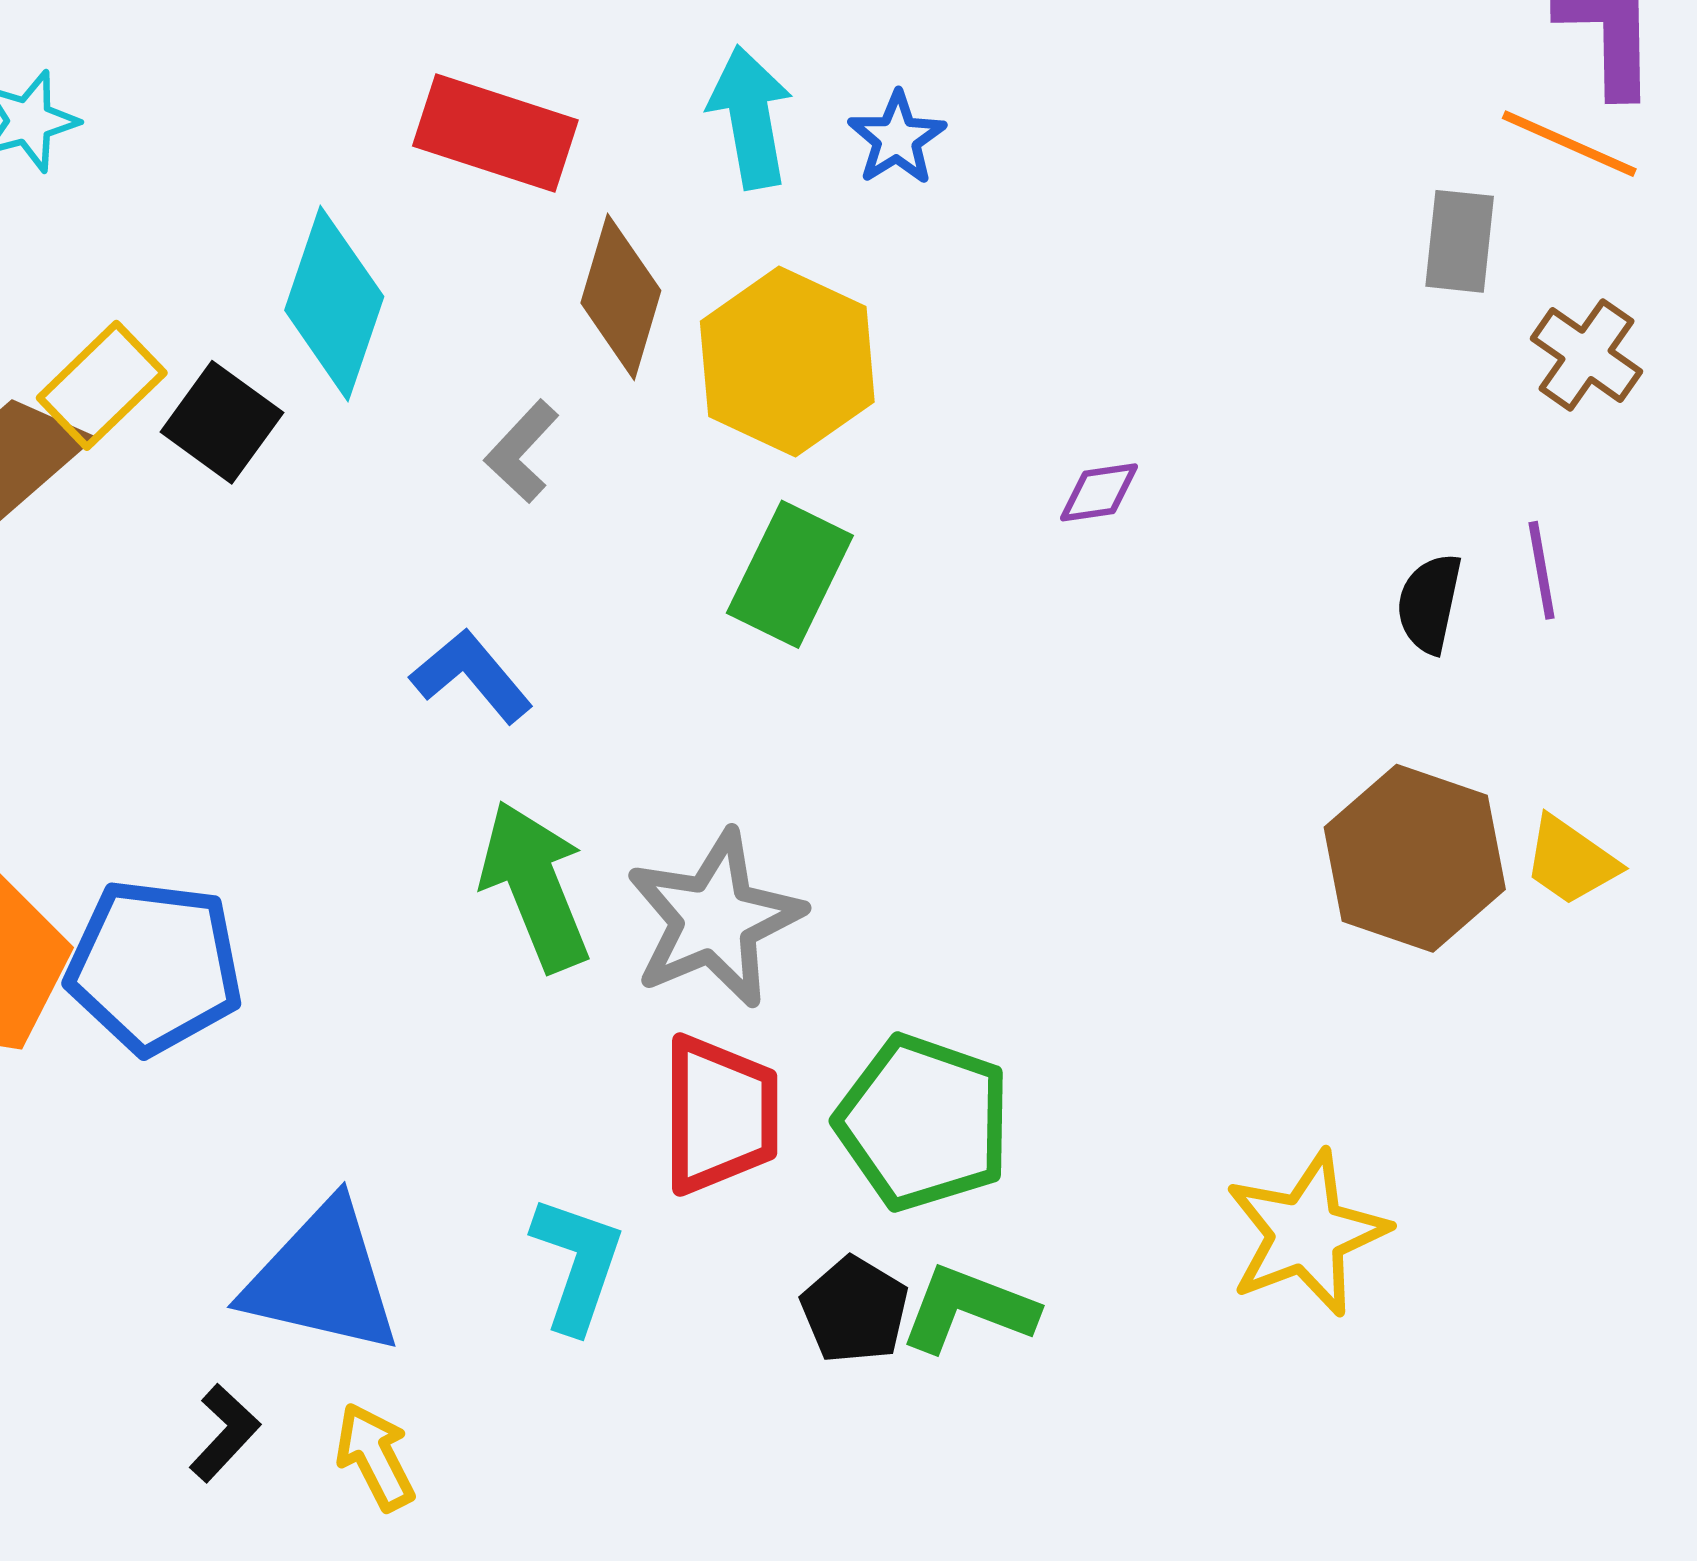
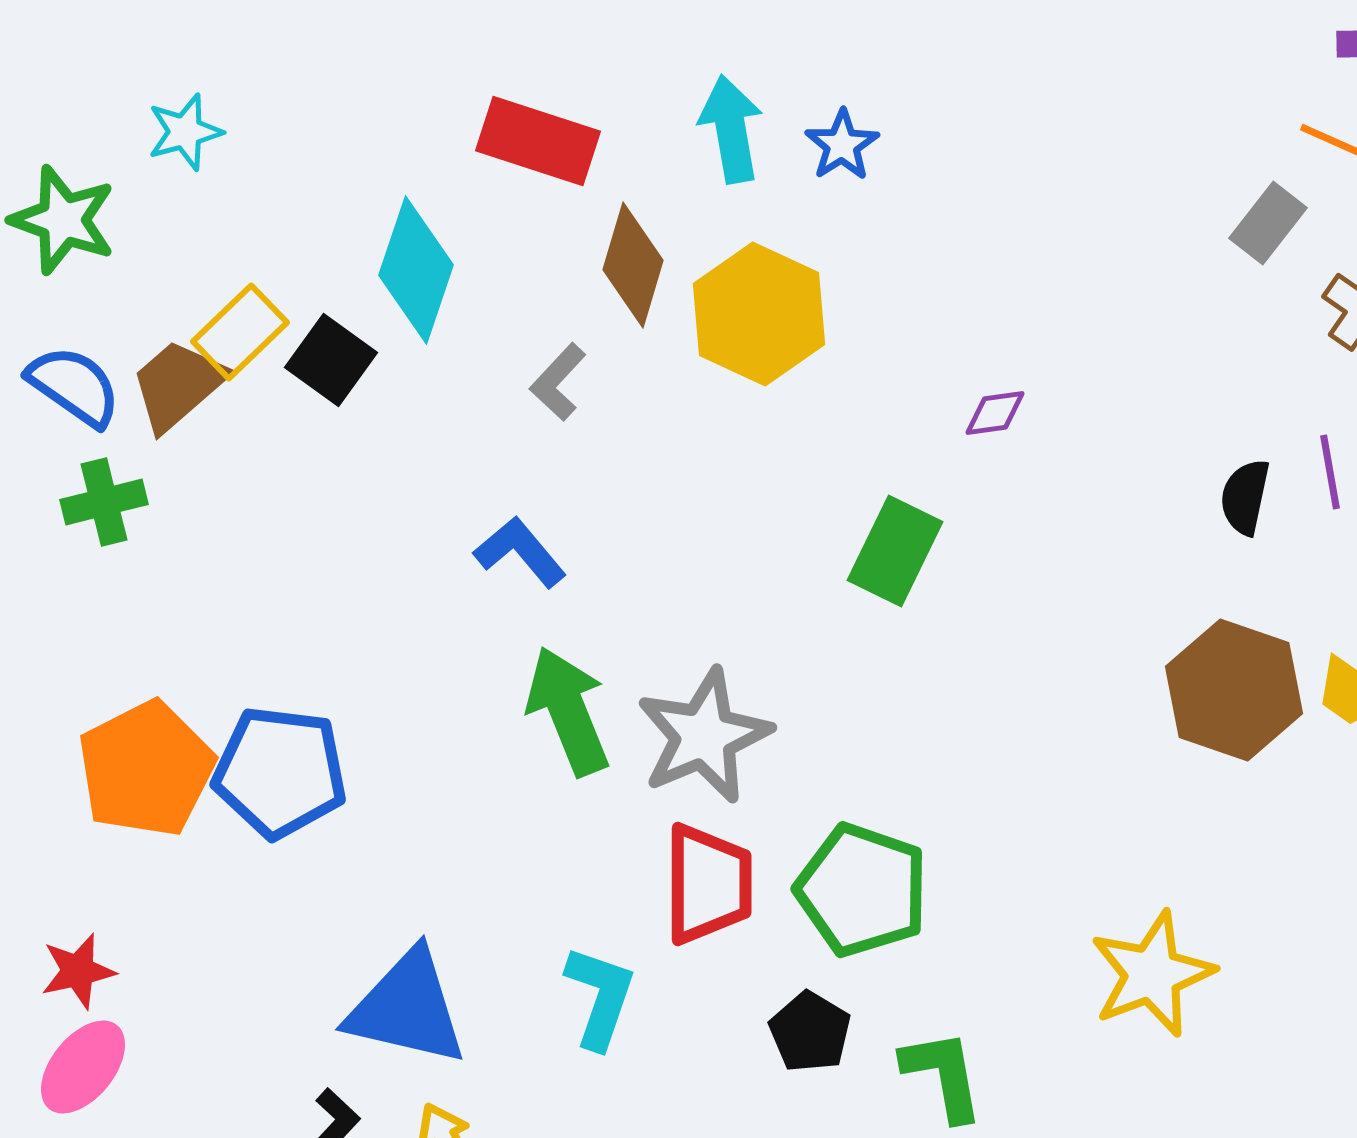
gray rectangle: (1460, 241) -> (1268, 223), turned 32
green rectangle: (790, 574) -> (895, 551), moved
green L-shape: (968, 1309) -> (943, 1075), moved, turned 59

